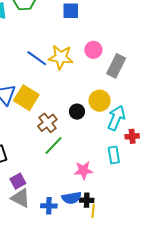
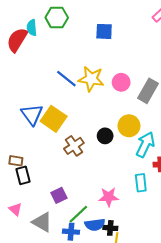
pink circle: (93, 50) -> (121, 82), moved
green line: (53, 146) -> (78, 214), moved
purple square: (18, 181) -> (59, 195), moved

